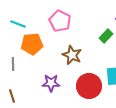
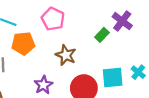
purple star: (51, 83) -> (43, 85), turned -30

